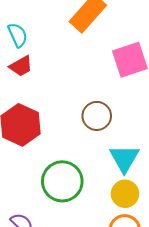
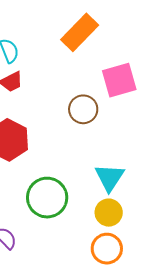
brown circle: (97, 116) -> (83, 109), moved

